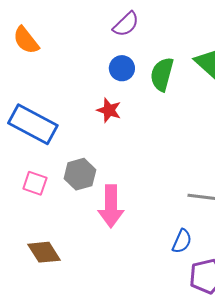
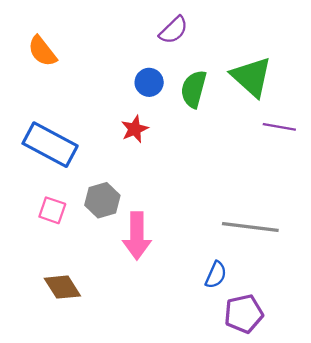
purple semicircle: (126, 24) -> (174, 30), moved
red star: (109, 110) -> (135, 129), turned 30

